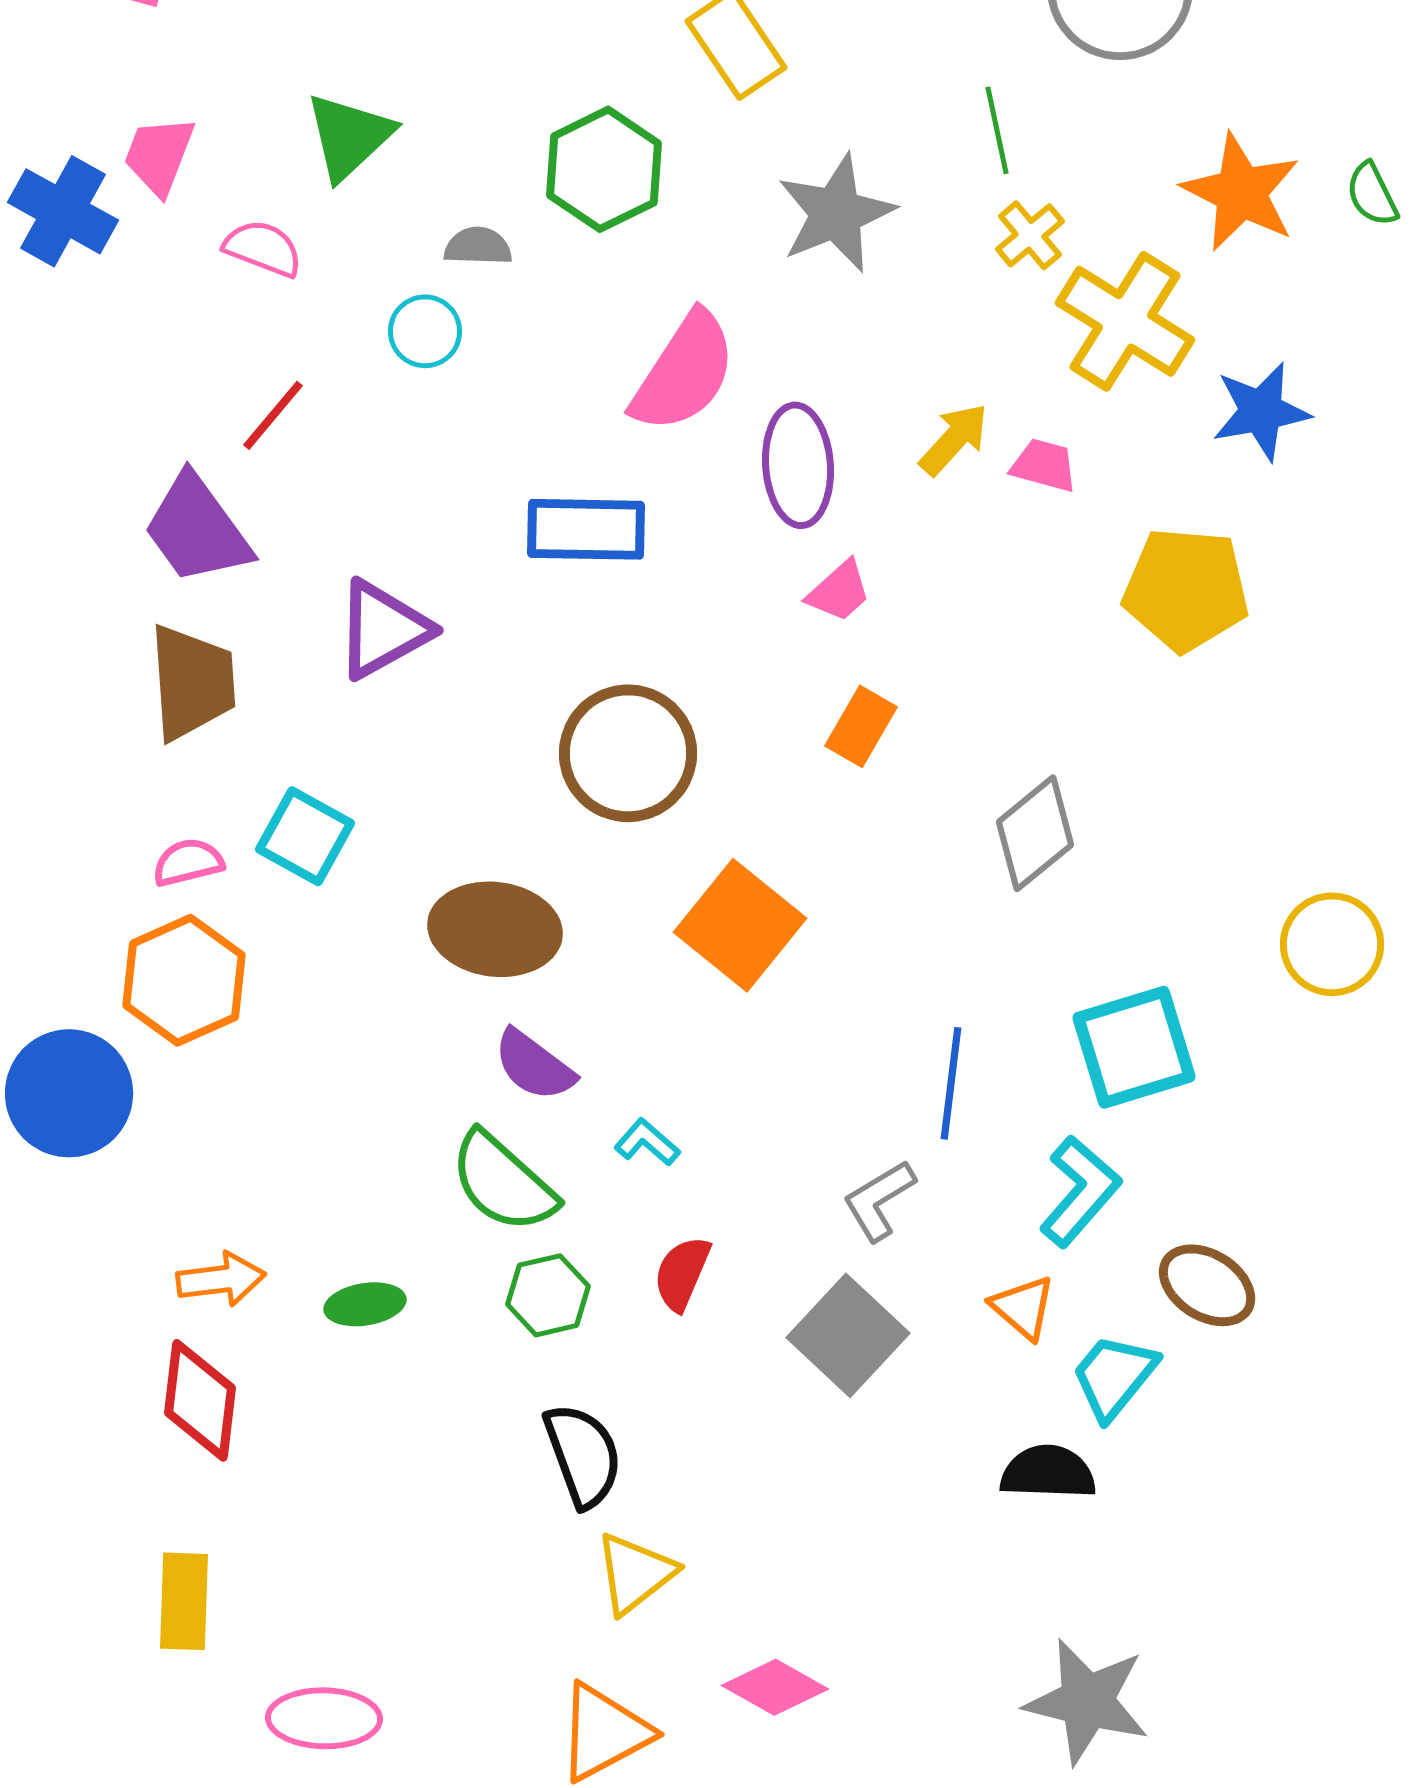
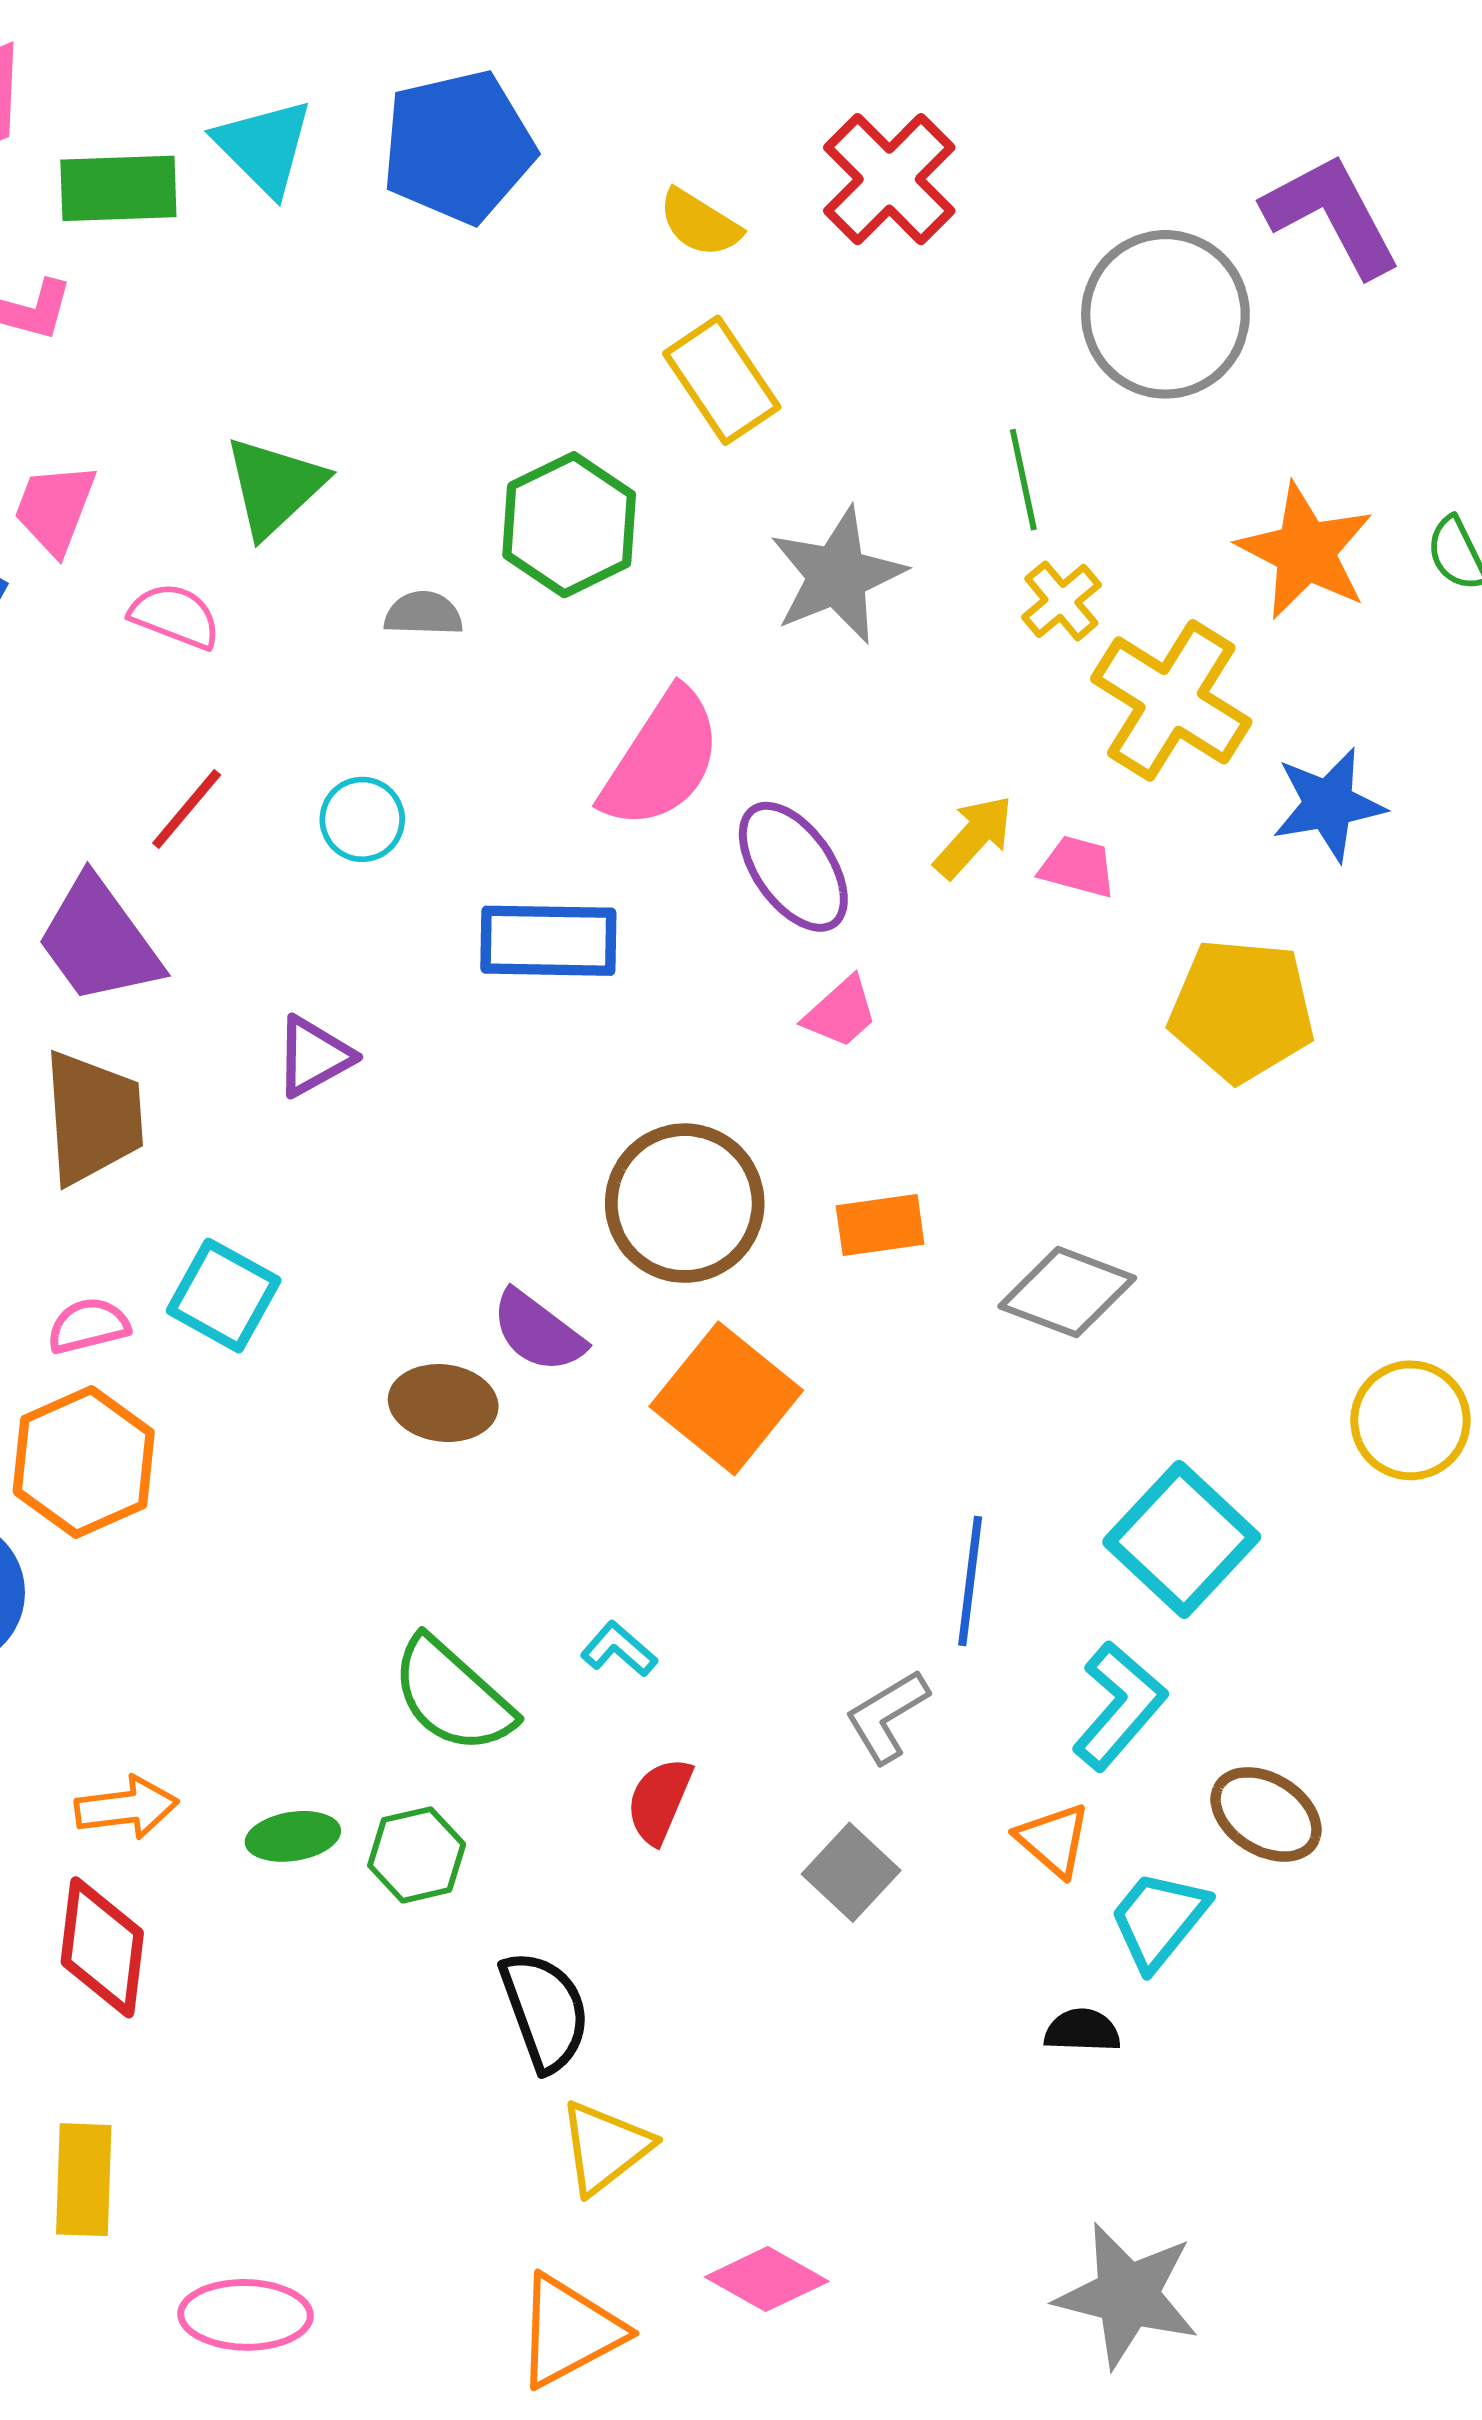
cyan circle: (425, 331) -> (362, 819), moved
purple ellipse: (798, 465) -> (793, 867), turned -31
purple triangle: (383, 629) -> (314, 1056), size x0.7
orange rectangle: (861, 726) -> (880, 1225), moved, turned 52
brown circle: (628, 753) -> (685, 1203), moved
gray diamond: (1035, 833) -> (1067, 1292), turned 60
brown ellipse: (495, 929) -> (443, 1403), size x0.7
cyan square: (1134, 1047) -> (1182, 1539), turned -30
purple semicircle: (534, 1065) -> (538, 1331), moved
green hexagon: (548, 1295) -> (417, 1855), moved
gray square: (848, 1335) -> (851, 1872), size x0.7
black semicircle: (1048, 1472) -> (1082, 2031), size x0.7

